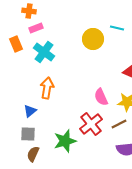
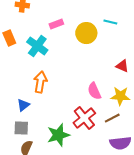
pink rectangle: (36, 28) -> (56, 24), moved

